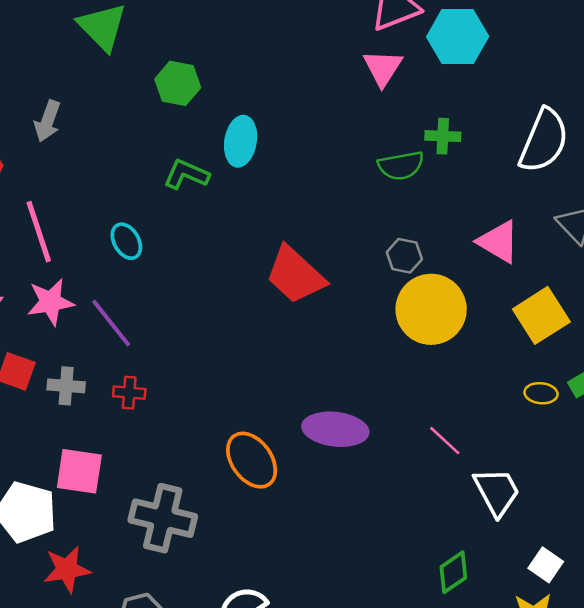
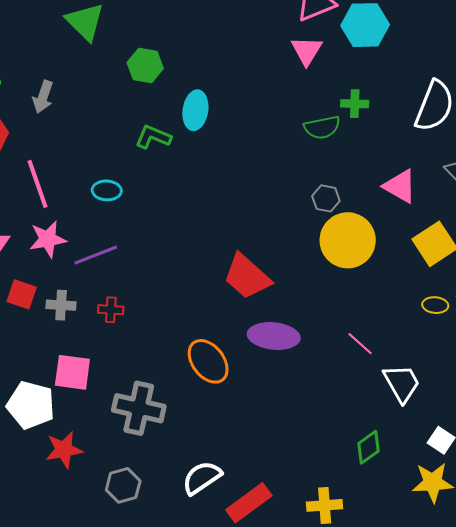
cyan ellipse: (126, 241) -> (107, 190), turned -56
red trapezoid: (295, 275) -> (247, 277), moved
purple line: (111, 323) -> (96, 255), turned -72

